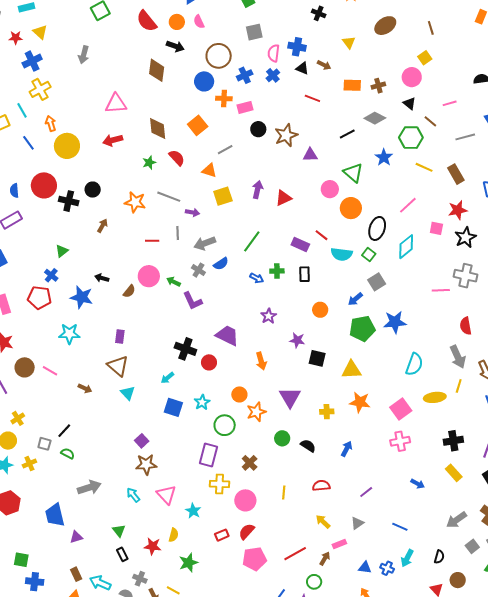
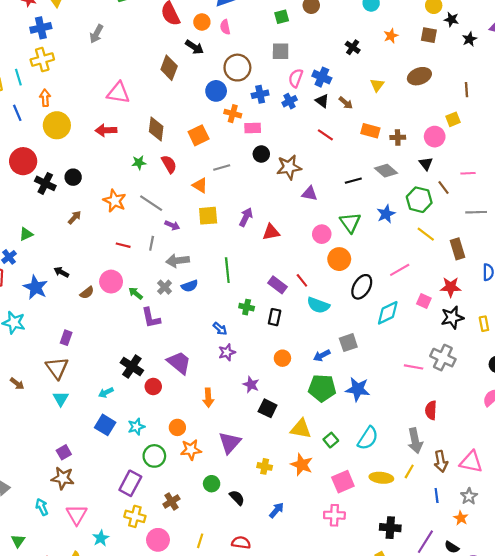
green line: (252, 241) -> (227, 270), turned -55
green square: (369, 254) -> (331, 440), moved
blue arrow: (257, 278) -> (220, 329), moved

